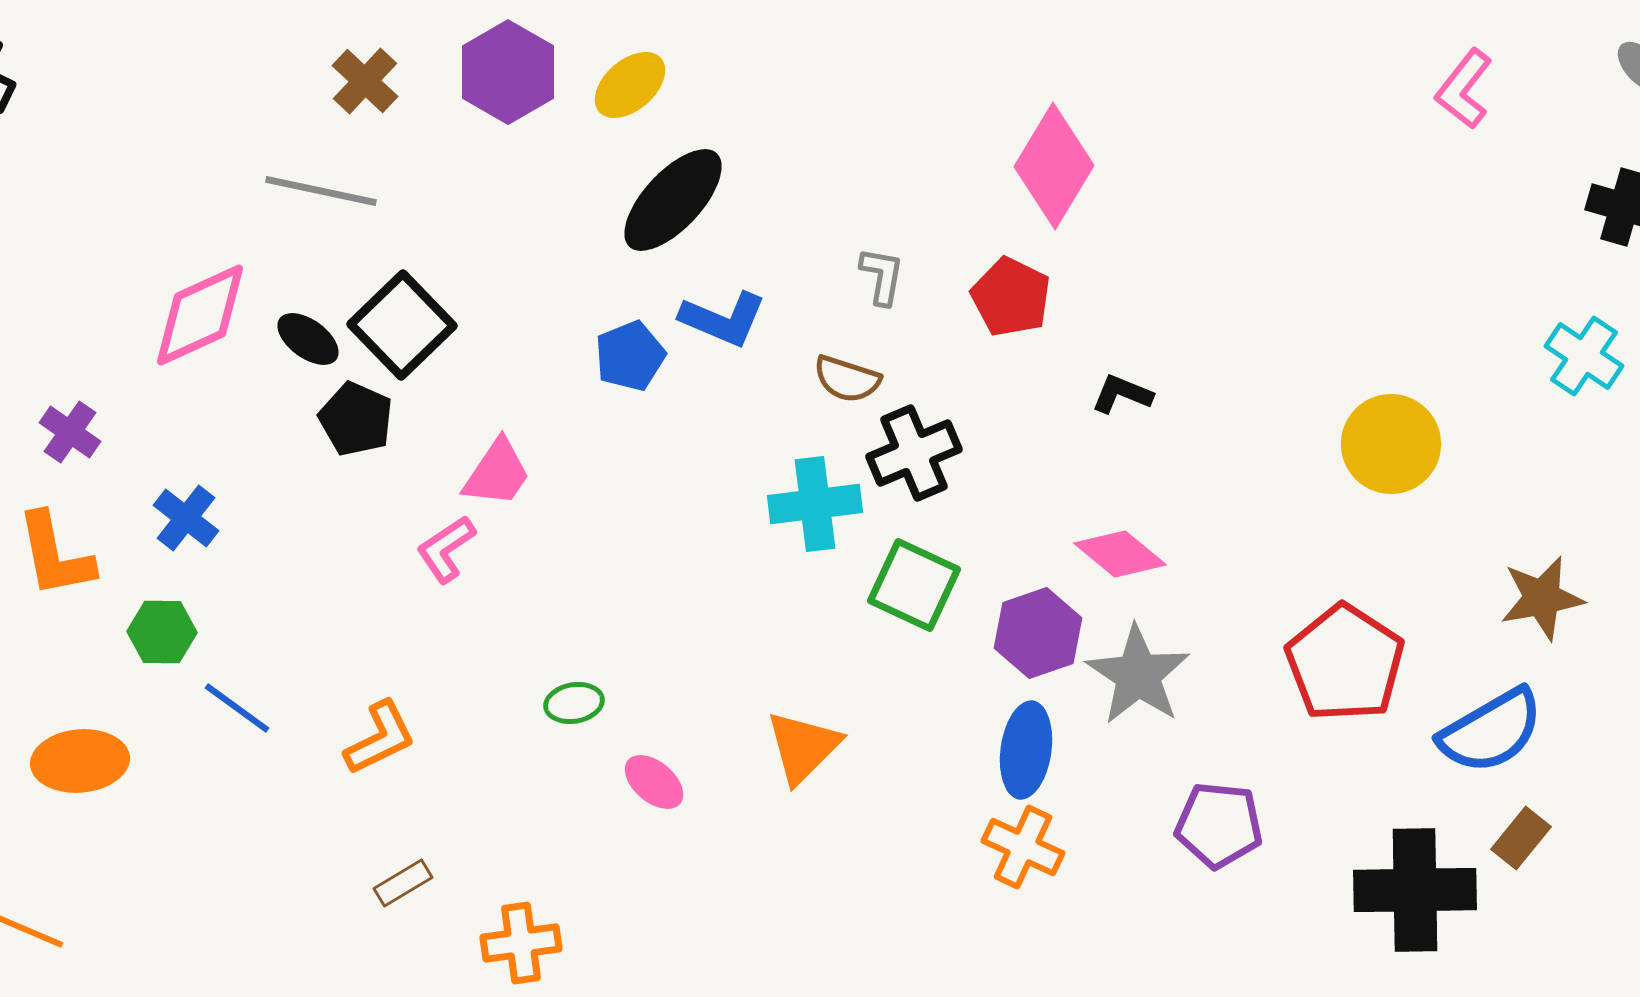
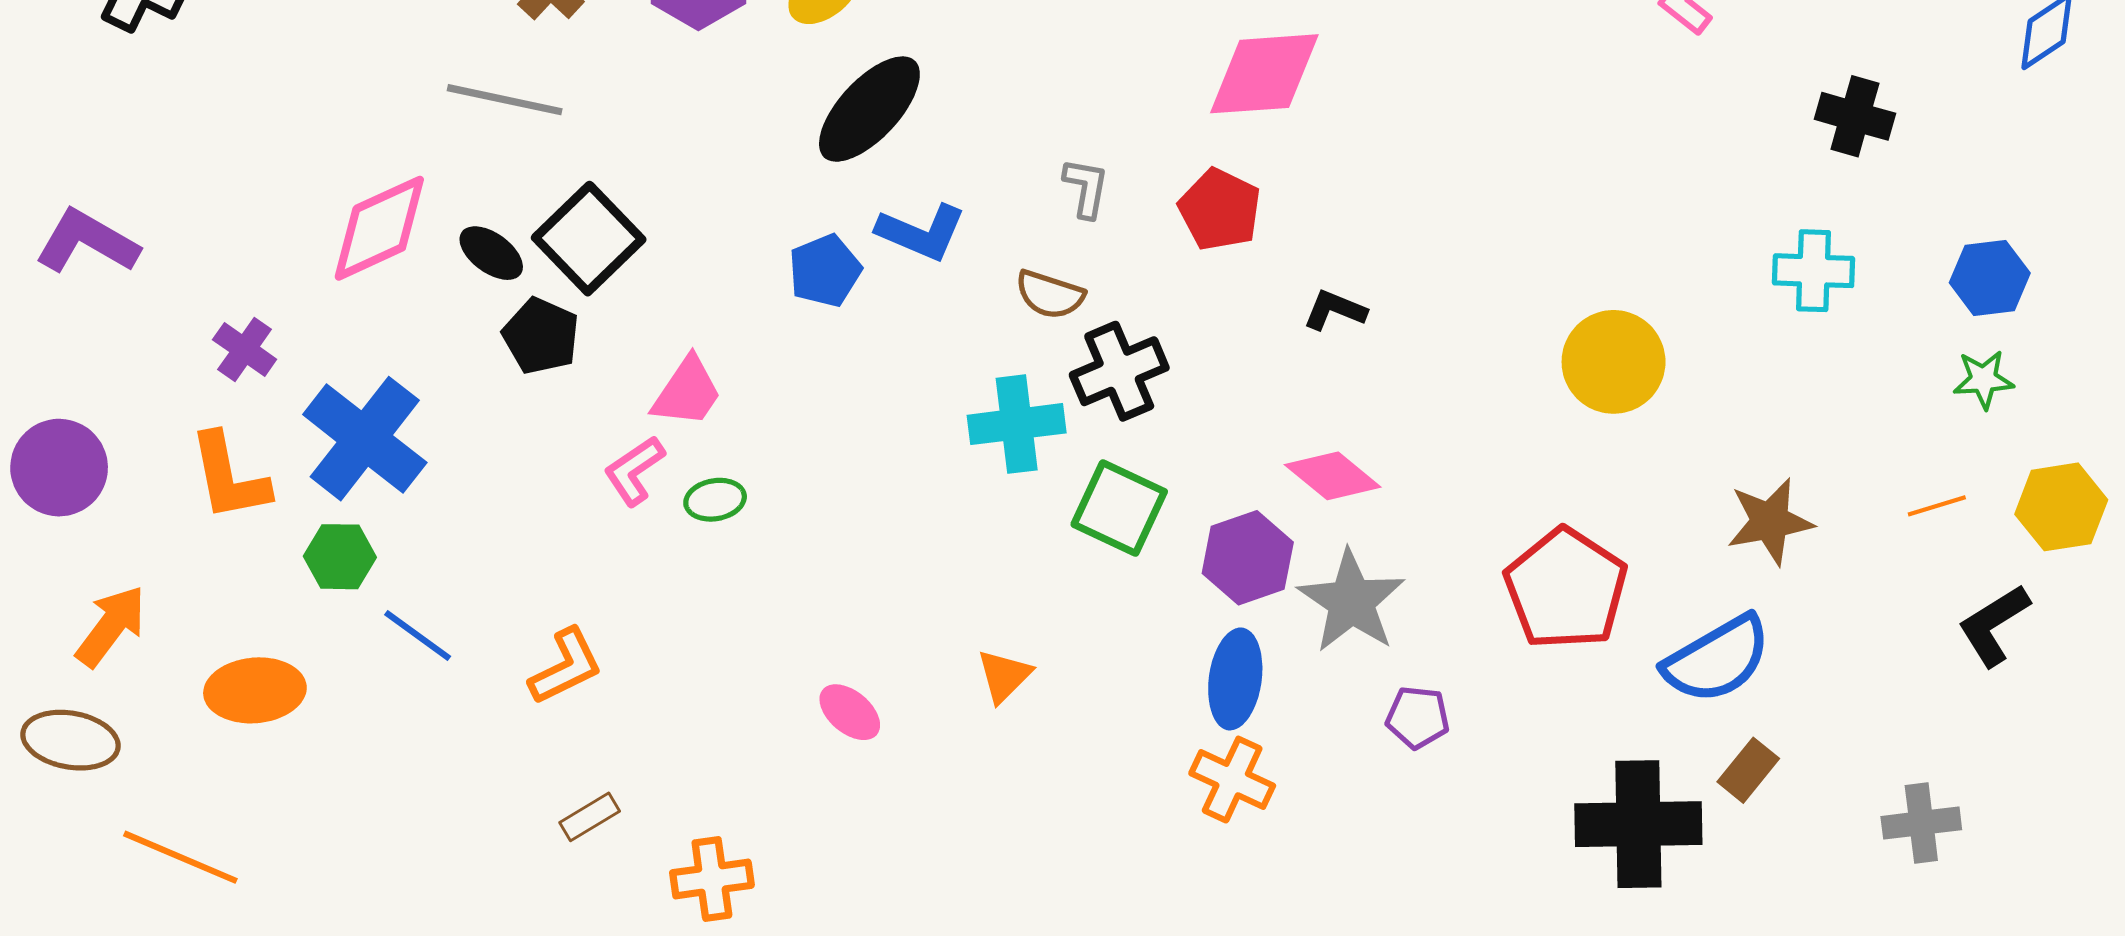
pink diamond: (1054, 166) -> (1264, 74), turned 55
cyan cross: (1584, 356) -> (1814, 271), turned -32
blue cross: (186, 518) -> (365, 439), size x1.8
green ellipse: (574, 703) -> (715, 500), moved
orange triangle: (803, 747) -> (1004, 676), size x0.7
purple pentagon: (1219, 825) -> (1418, 717), moved, size x0.7

